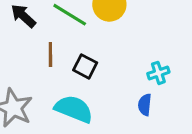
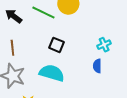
brown line: (50, 55) -> (12, 48), moved

